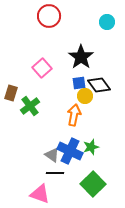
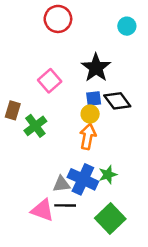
yellow circle: (85, 96) -> (90, 114), moved
gray triangle: (52, 155) -> (62, 184), turned -42
pink triangle: (40, 194) -> (43, 210), moved

